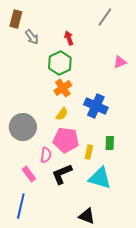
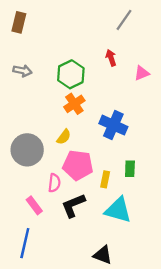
gray arrow: (32, 37) -> (22, 71), moved, turned -42
red arrow: (69, 38) -> (111, 58), moved
yellow semicircle: (62, 114) -> (64, 137), moved

